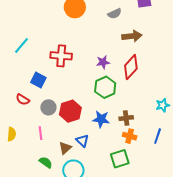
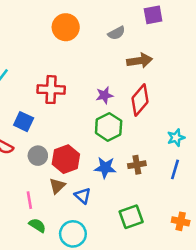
cyan star: (163, 105) -> (176, 138), moved
pink line: (41, 133) -> (29, 200), moved
orange cross: (130, 136) -> (181, 221), moved
blue line: (158, 136) -> (175, 169), moved
brown triangle: (65, 148) -> (57, 186), moved

